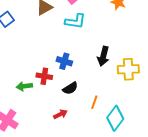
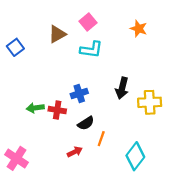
blue cross: (64, 61) -> (79, 94), turned -35
green arrow: (24, 86) -> (35, 108), moved
orange line: (94, 102) -> (101, 139), moved

